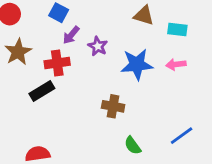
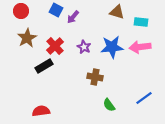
purple arrow: (71, 35) -> (73, 17), moved
purple star: (98, 46) -> (84, 47), moved
red cross: (57, 63) -> (55, 46), turned -36
pink arrow: (176, 64) -> (140, 47), size x1.5

